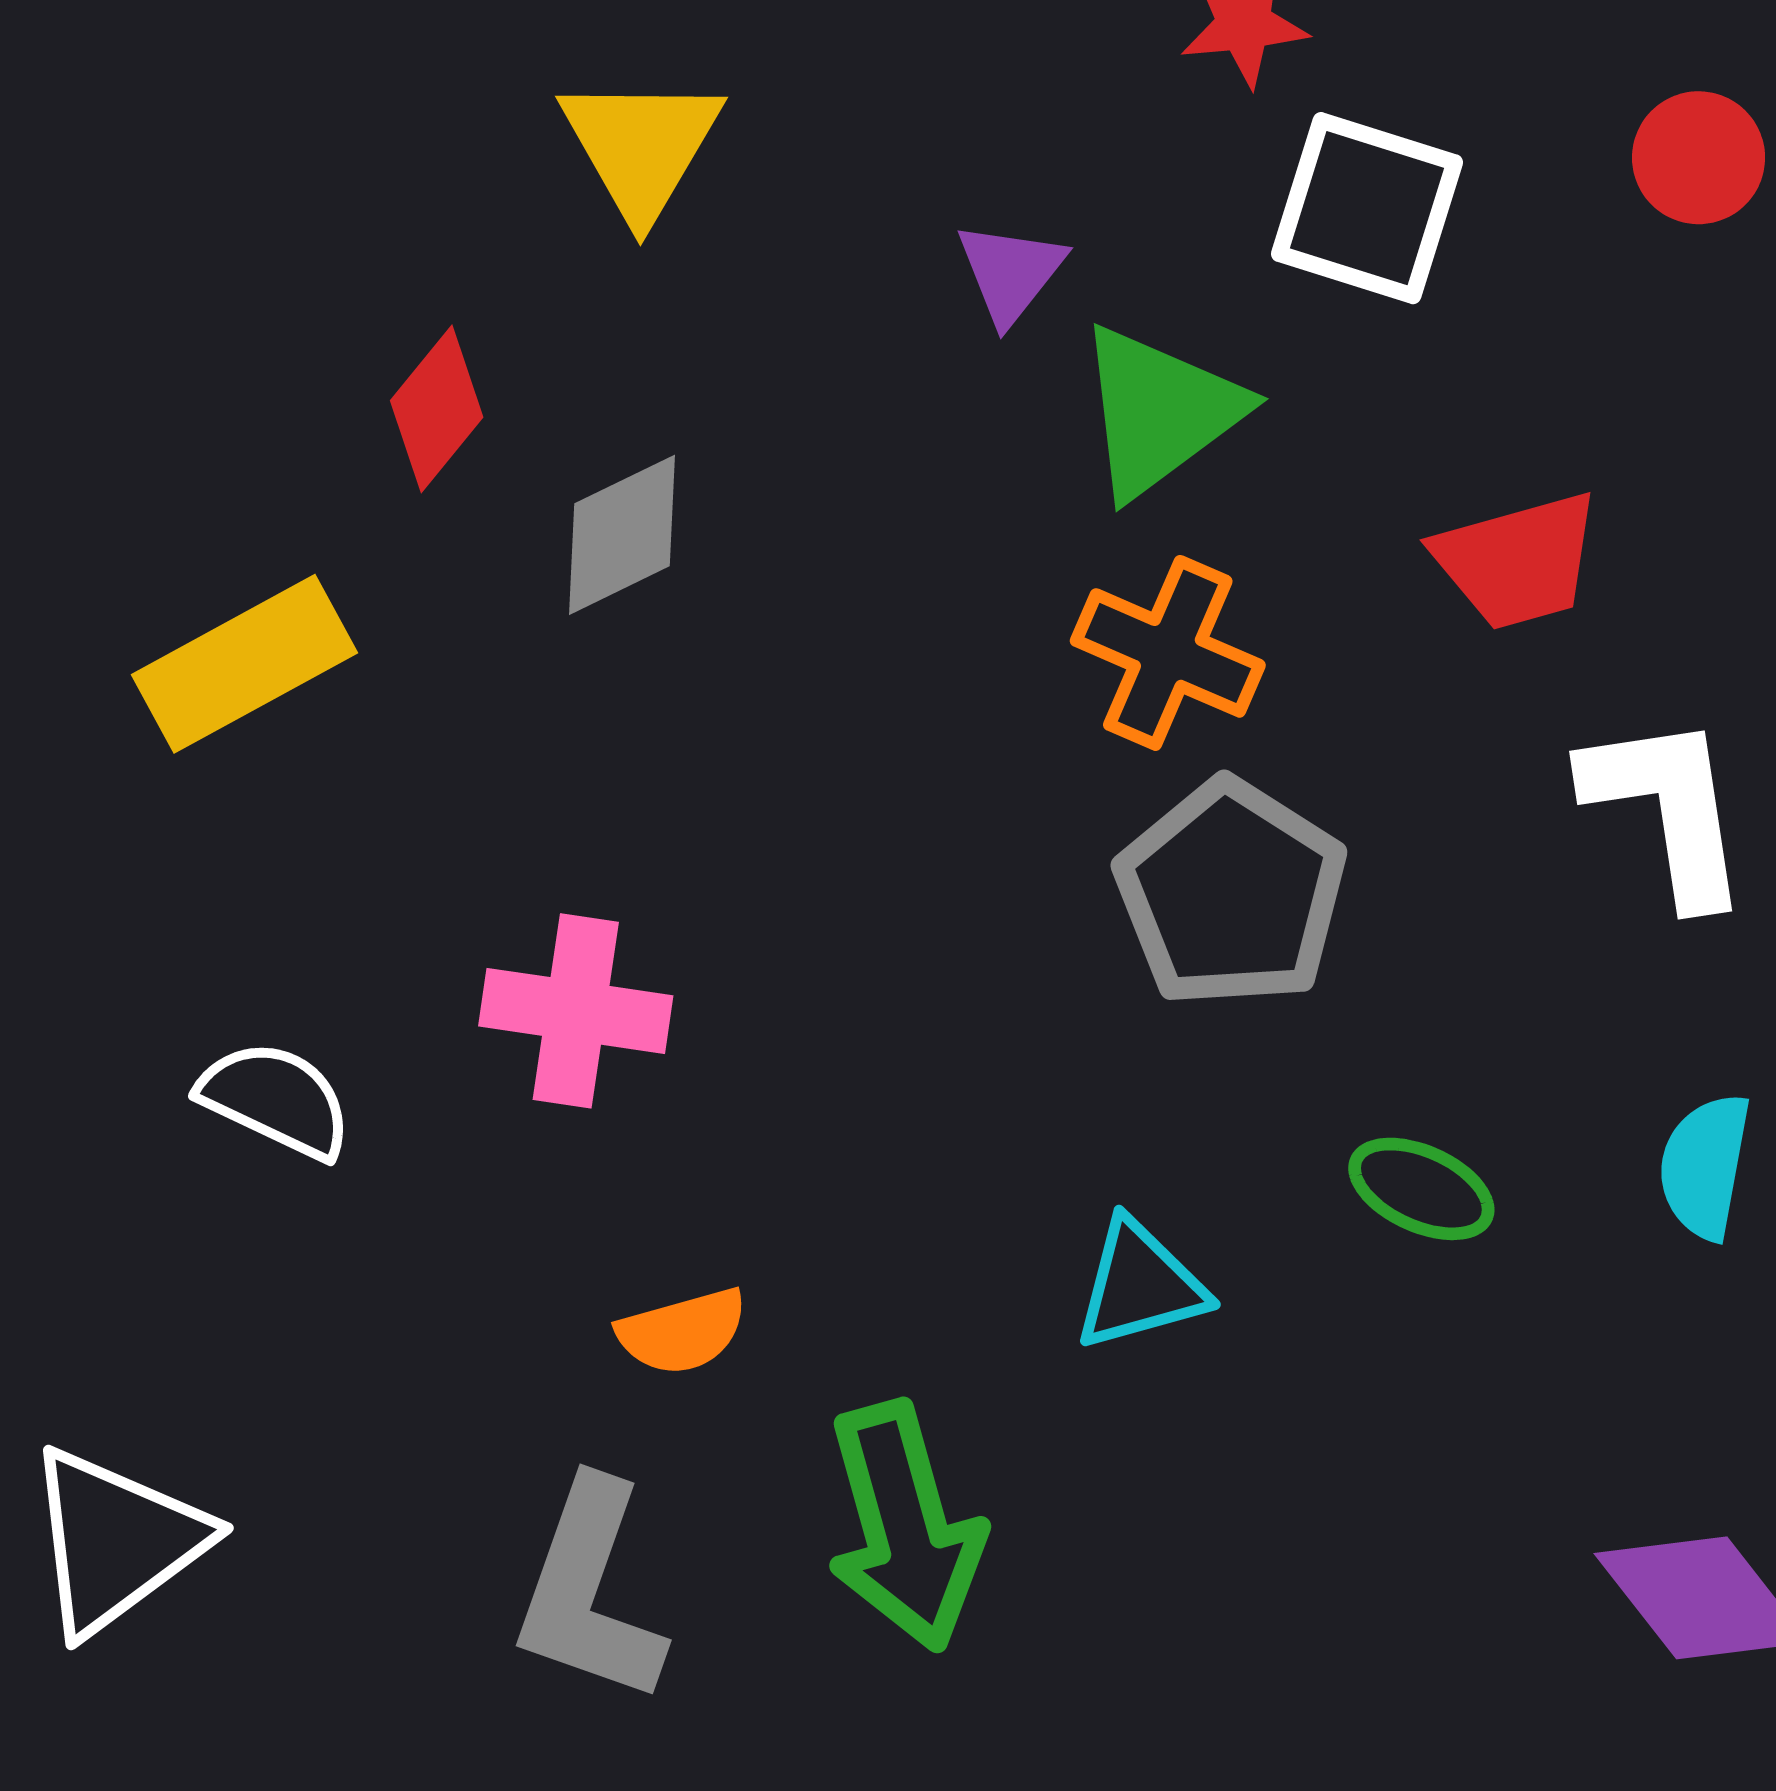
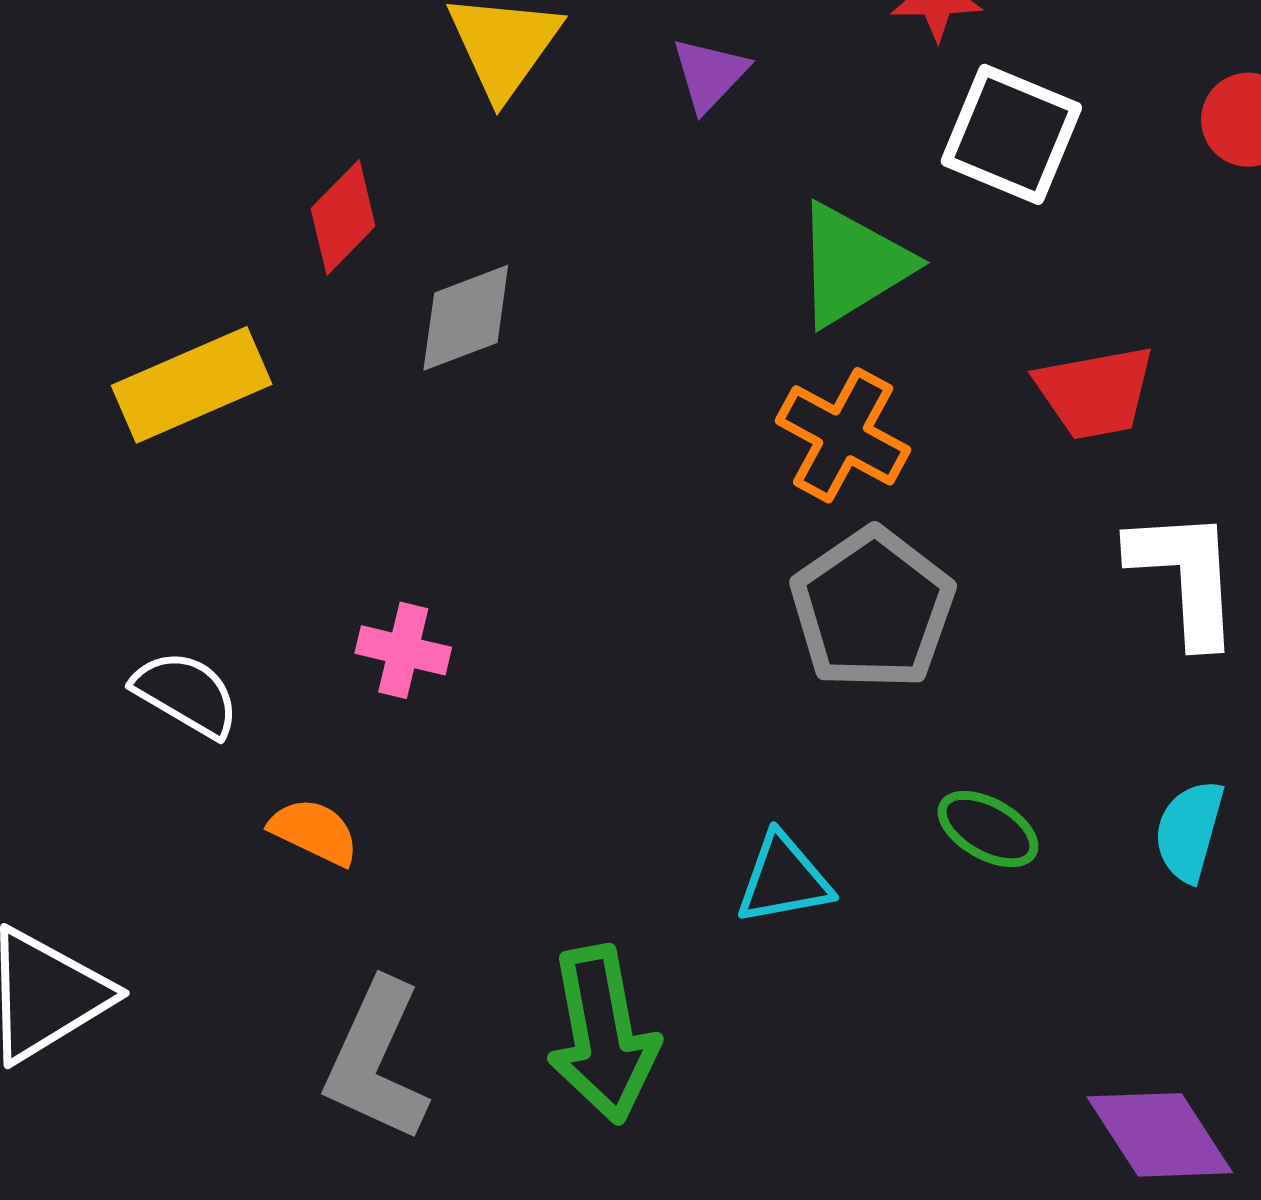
purple triangle: (1011, 272) -> (710, 74), moved
pink cross: (576, 1011) -> (403, 650), size x0.7
orange semicircle: (682, 1331) -> (314, 832), moved, turned -144

